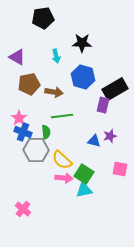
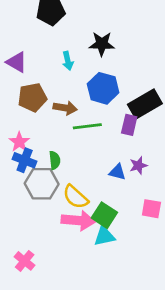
green line: (62, 116) -> (87, 126), moved
pink arrow: (64, 178) -> (78, 220), size x1.4

